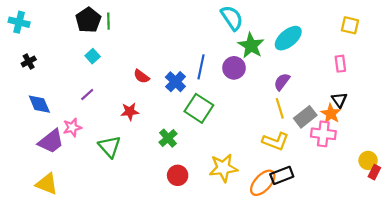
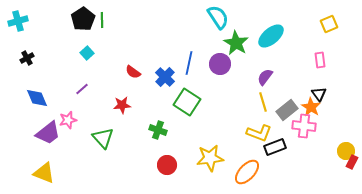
cyan cross: (19, 22) -> (18, 21), turned -30
yellow square: (350, 25) -> (329, 24), turned -36
green cross: (168, 138) -> (158, 130), turned -30
black rectangle: (282, 175) -> (275, 147), moved

